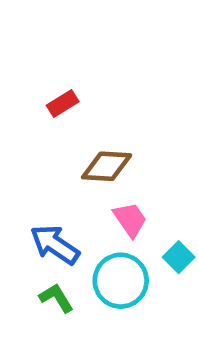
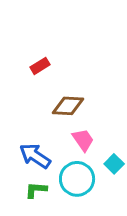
green L-shape: (56, 298) -> (36, 190), turned -55

